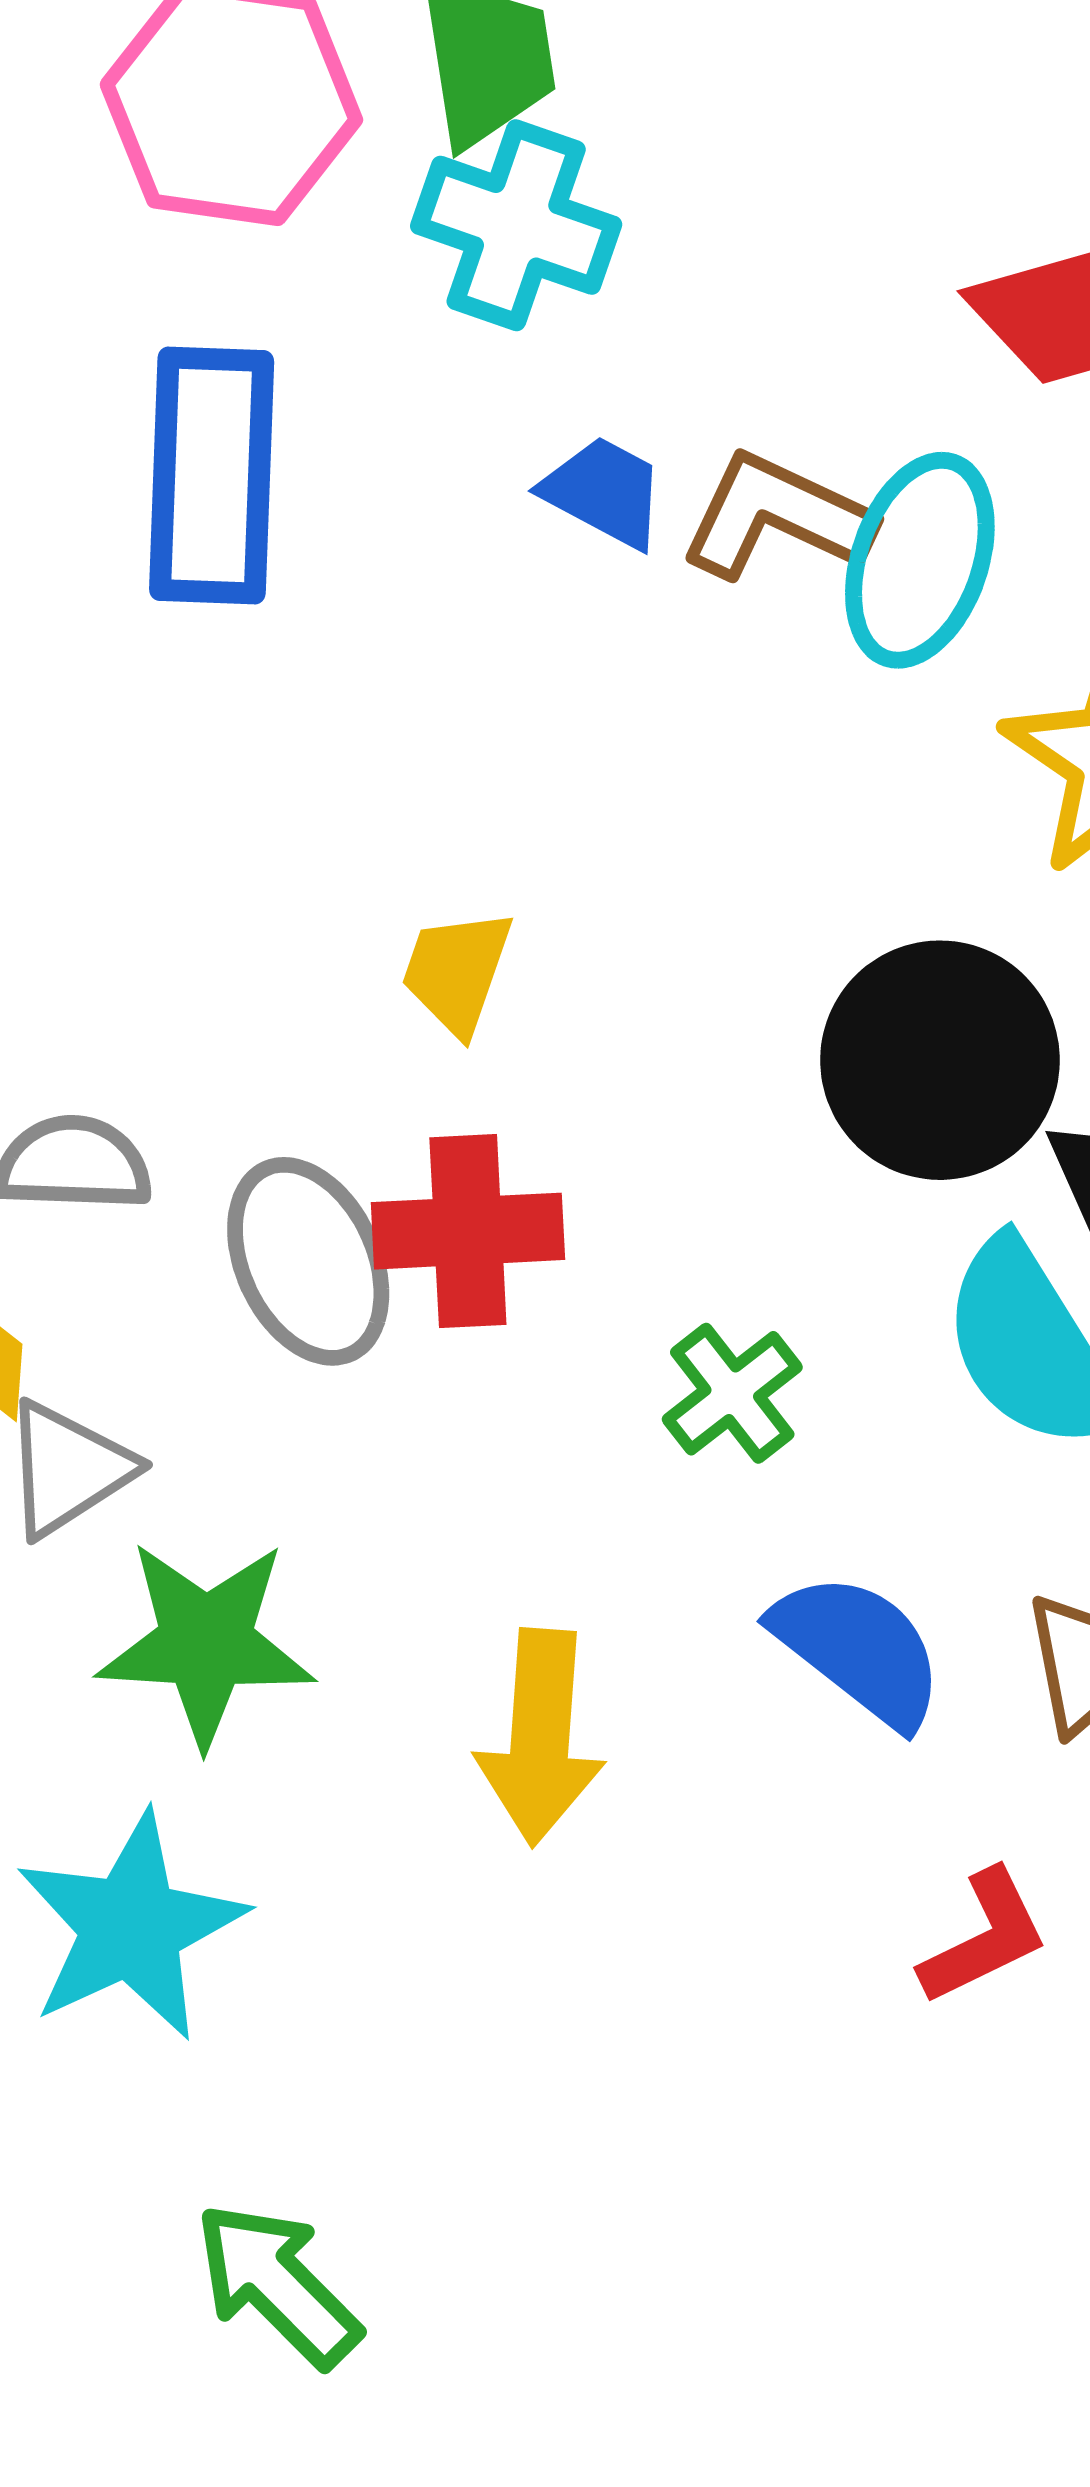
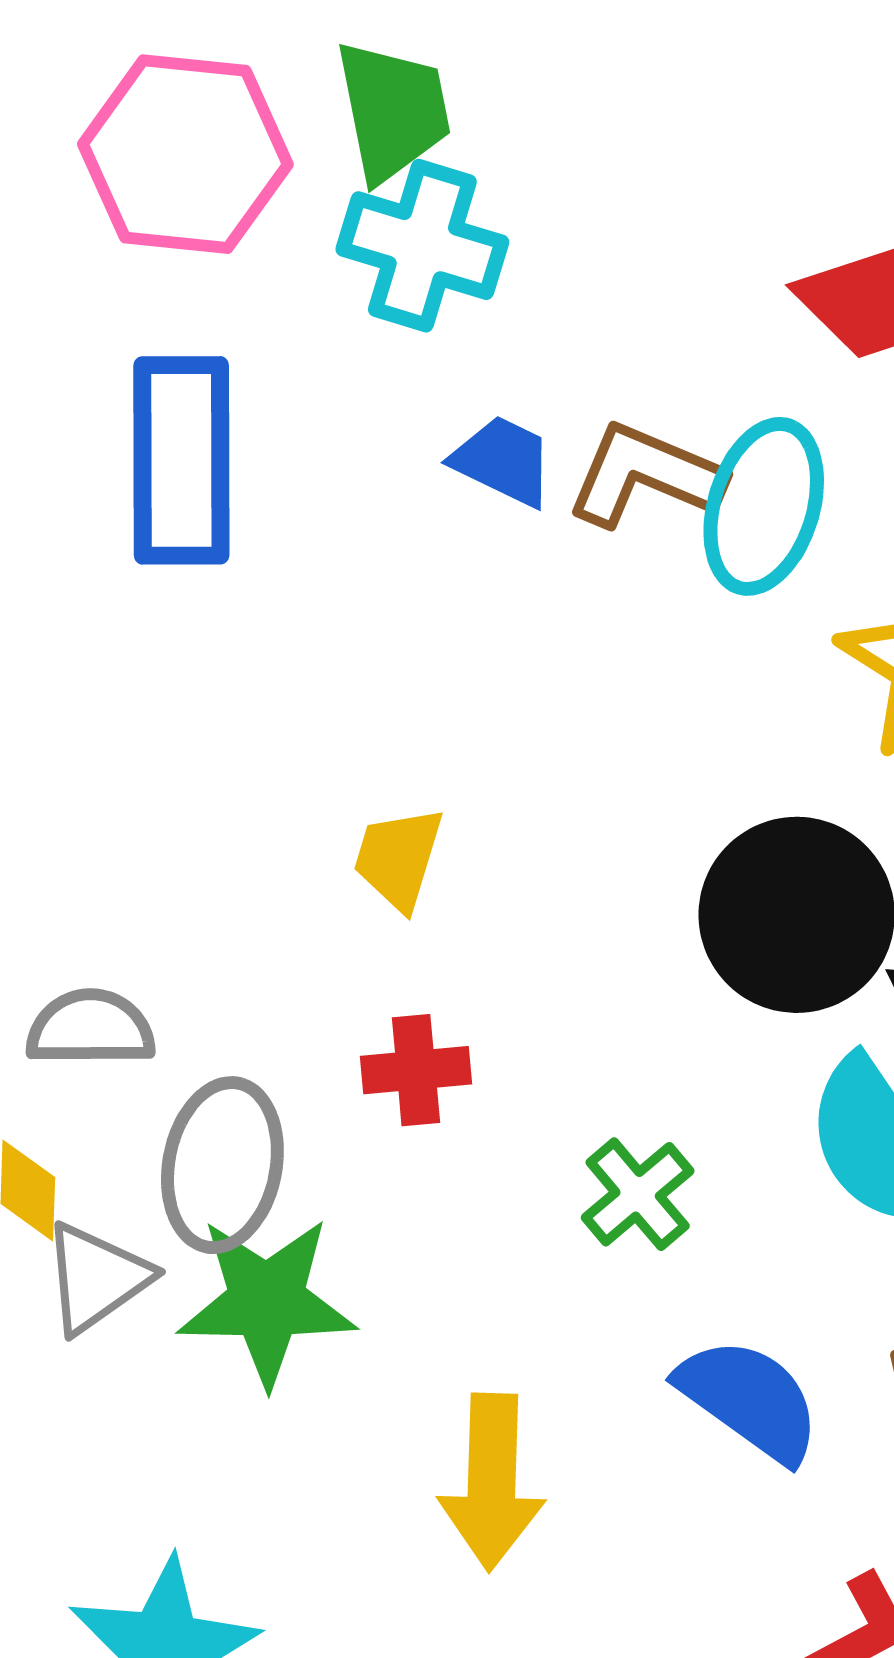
red cross: (468, 1231) -> (416, 1070), size x0.7
gray ellipse: (308, 1261) -> (222, 1165), moved, turned 38
green star: (206, 1643) -> (267, 1301), moved

